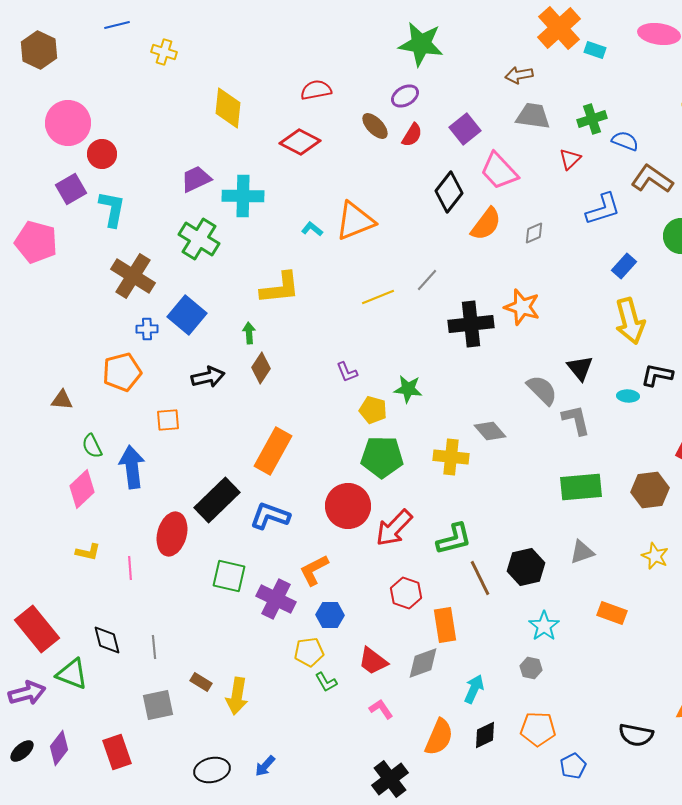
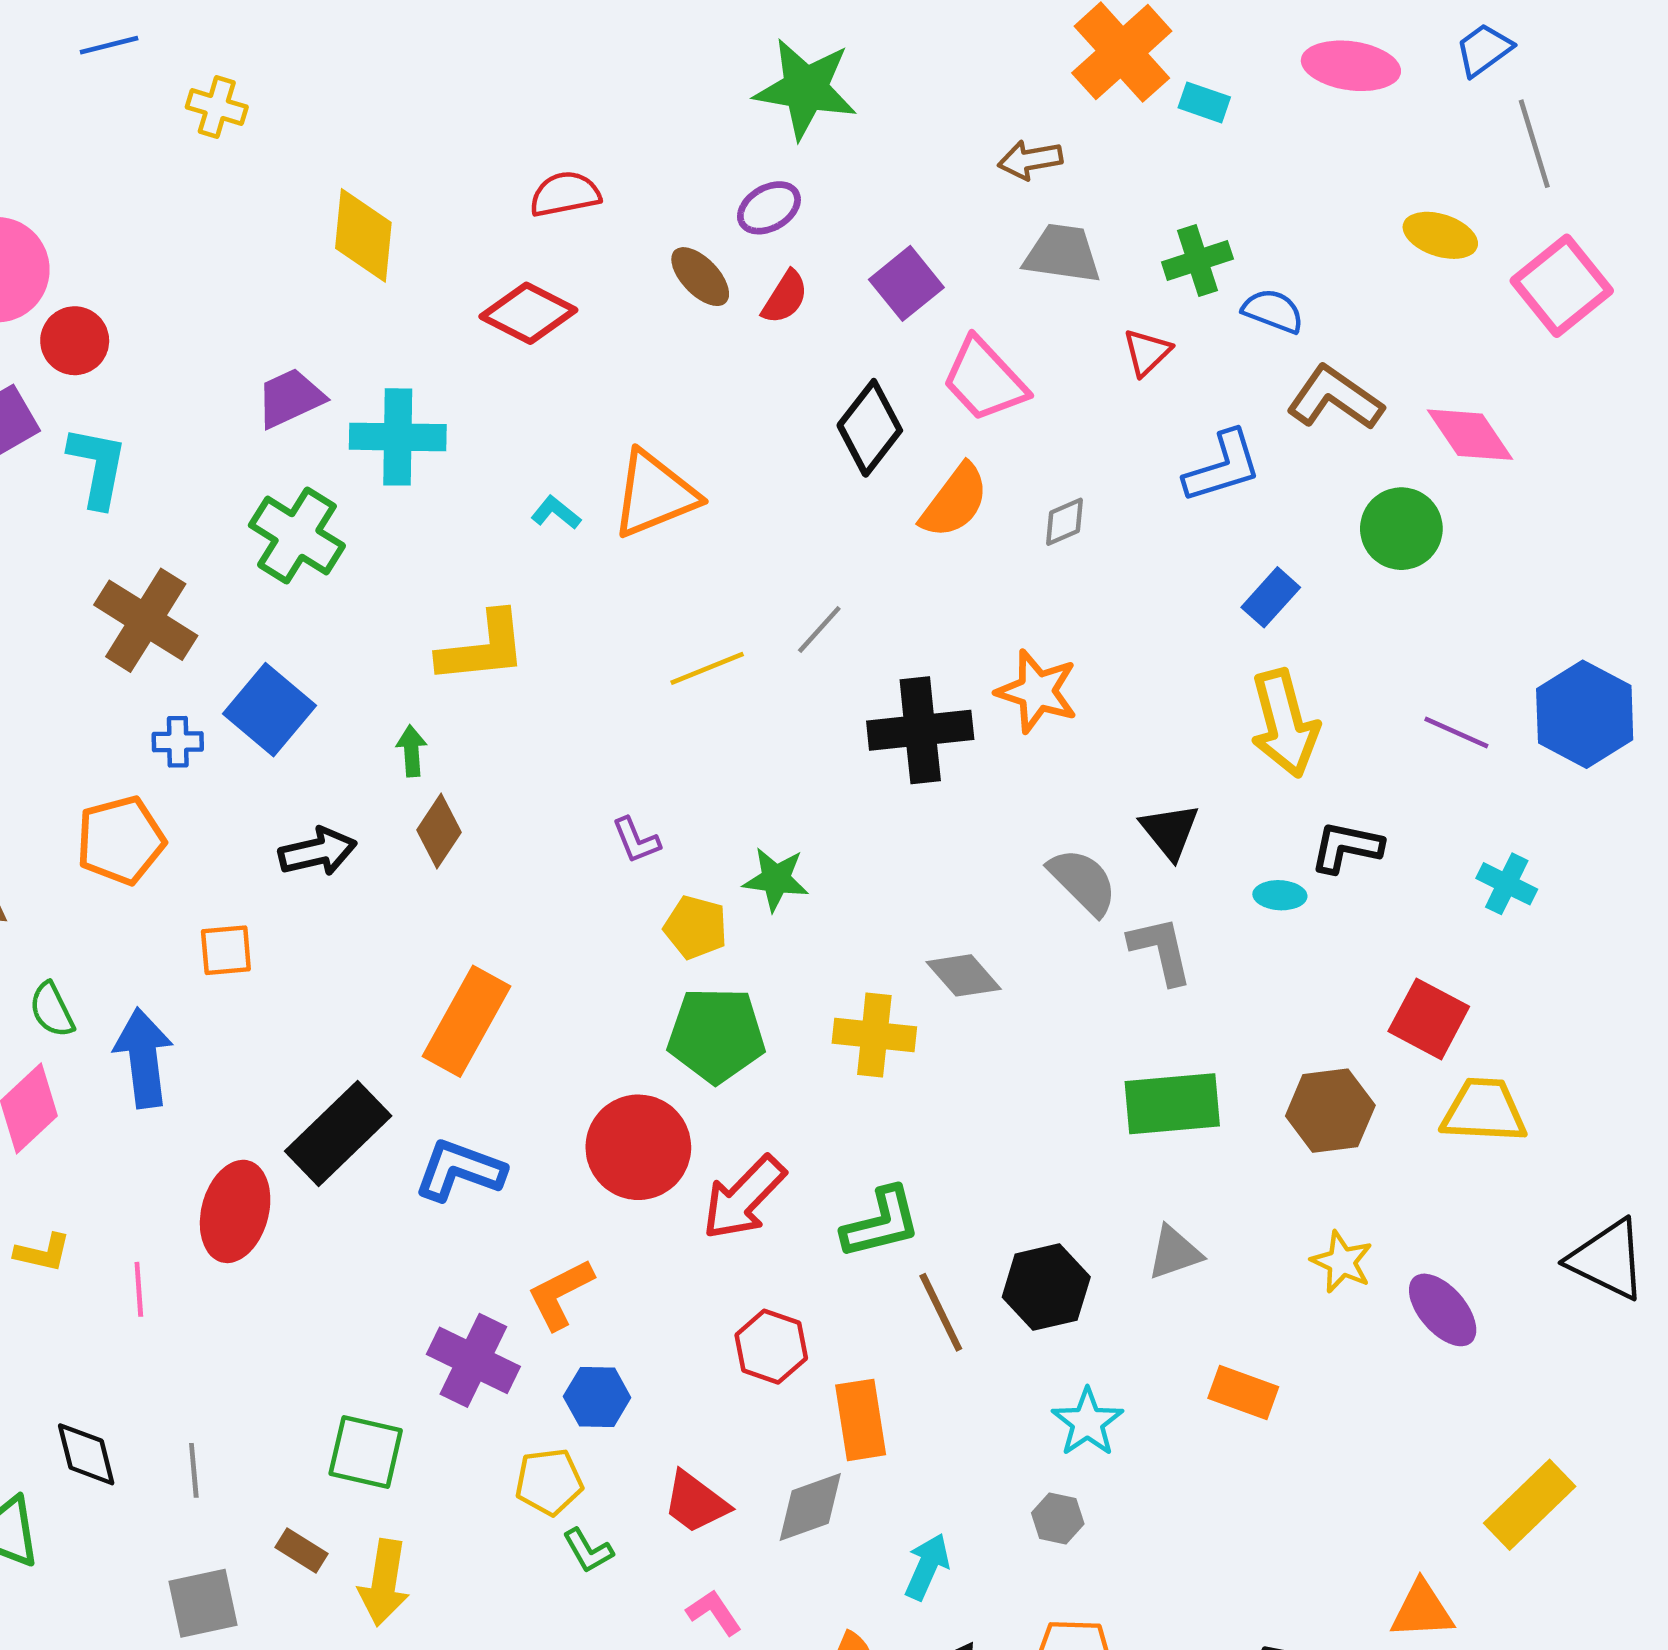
green square: (229, 576) -> (366, 1452), moved

